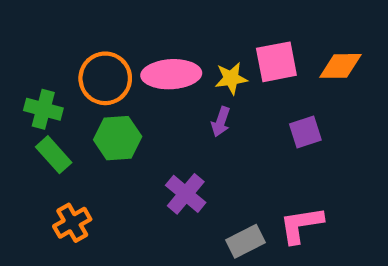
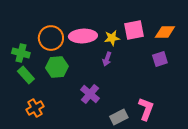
purple square: (305, 132) -> (160, 59), moved
pink L-shape: (301, 225) -> (146, 109), turned 120

